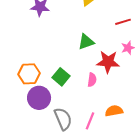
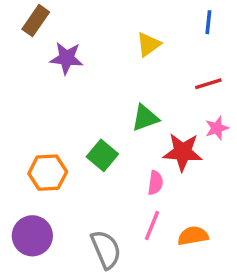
green square: (61, 77) -> (102, 155), moved
purple circle: (39, 98) -> (32, 236), moved
pink line: (90, 121) -> (152, 226), moved

